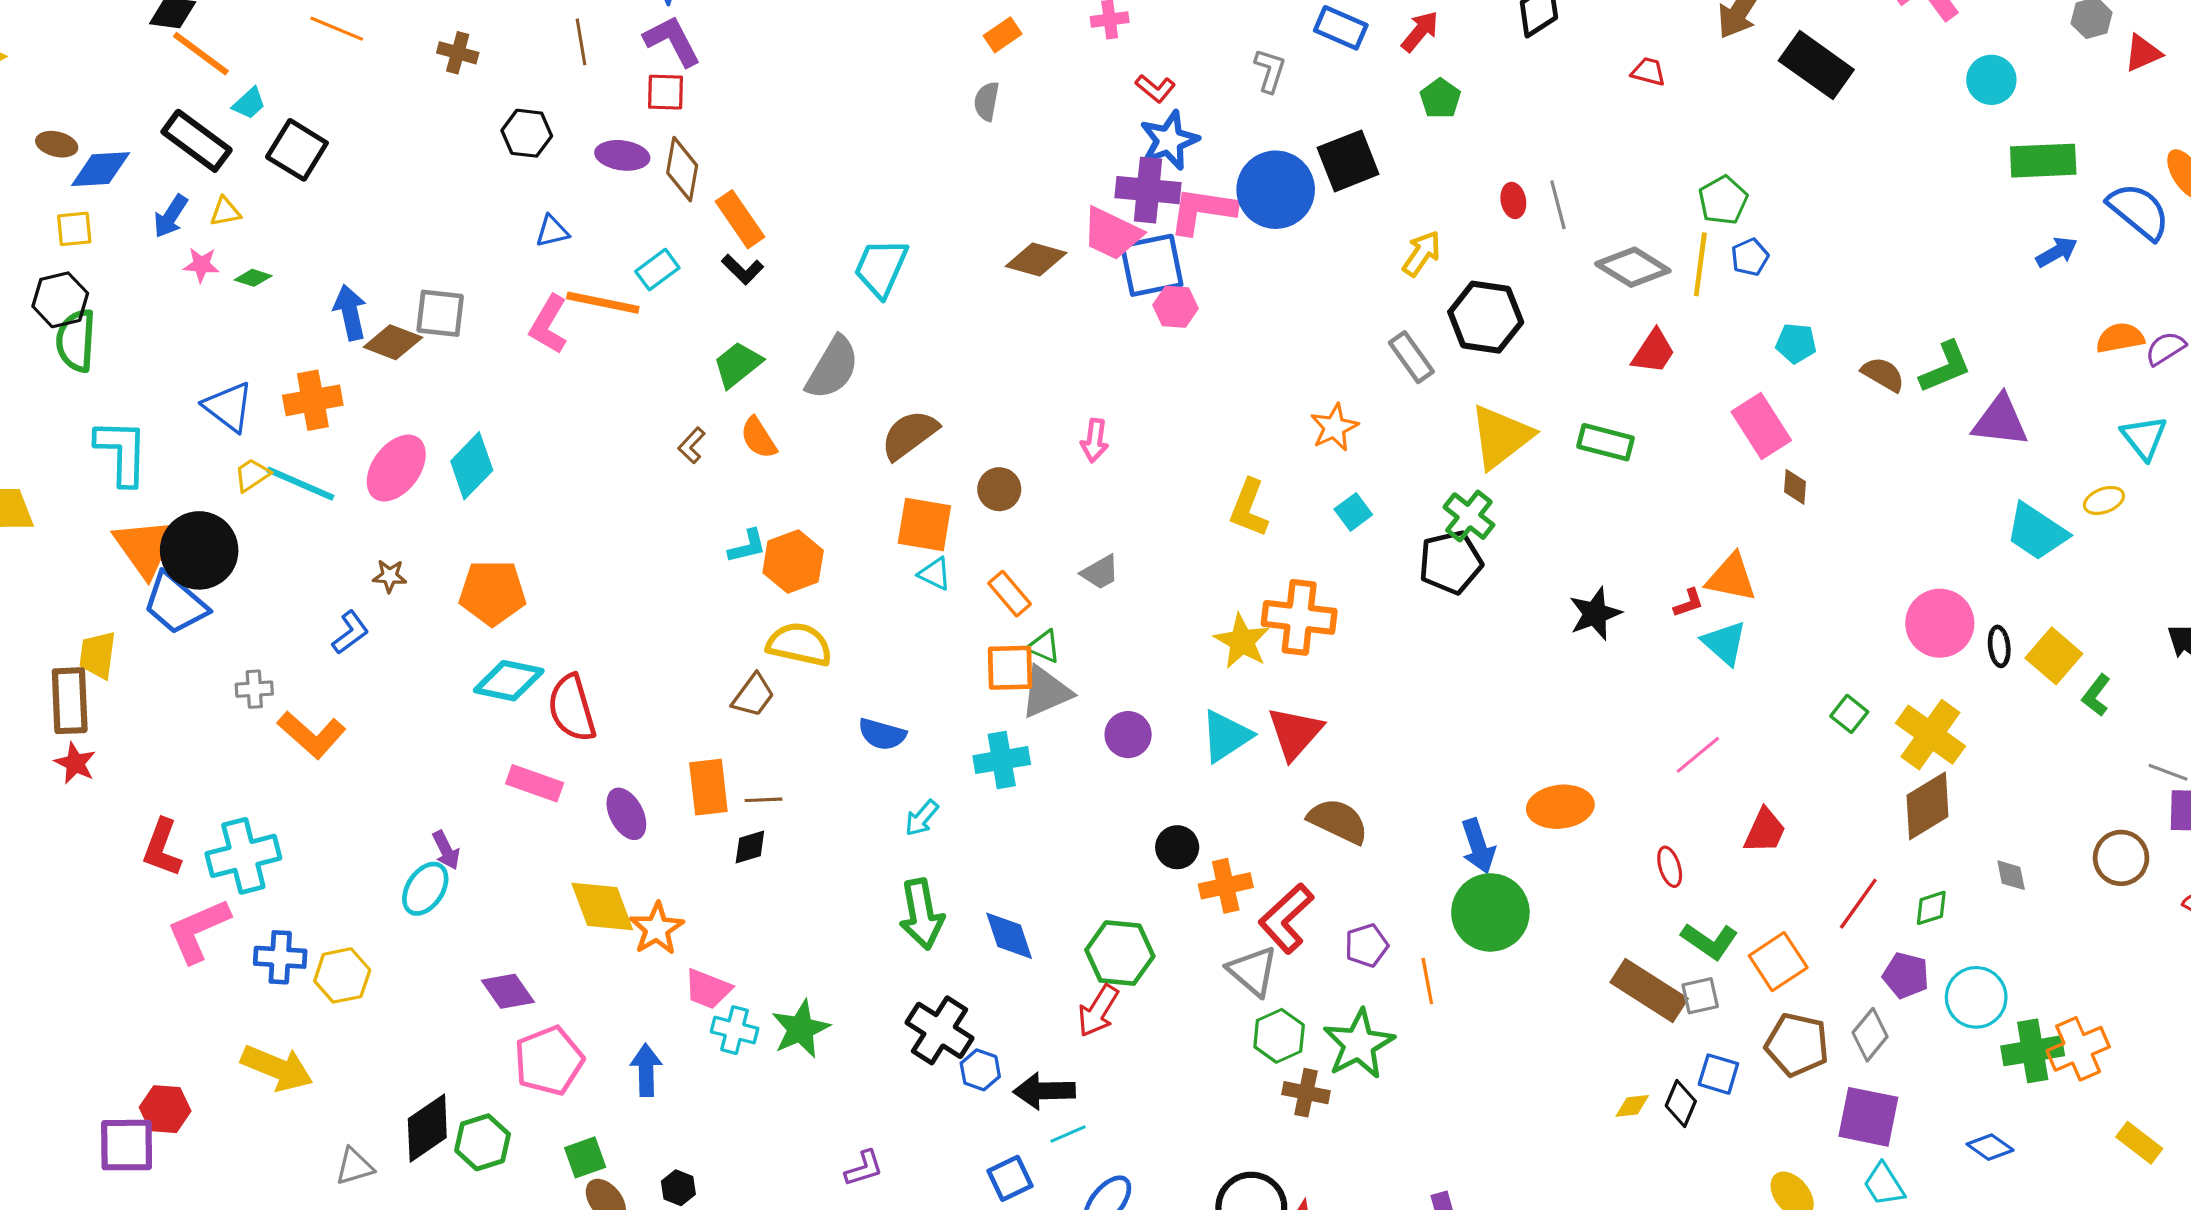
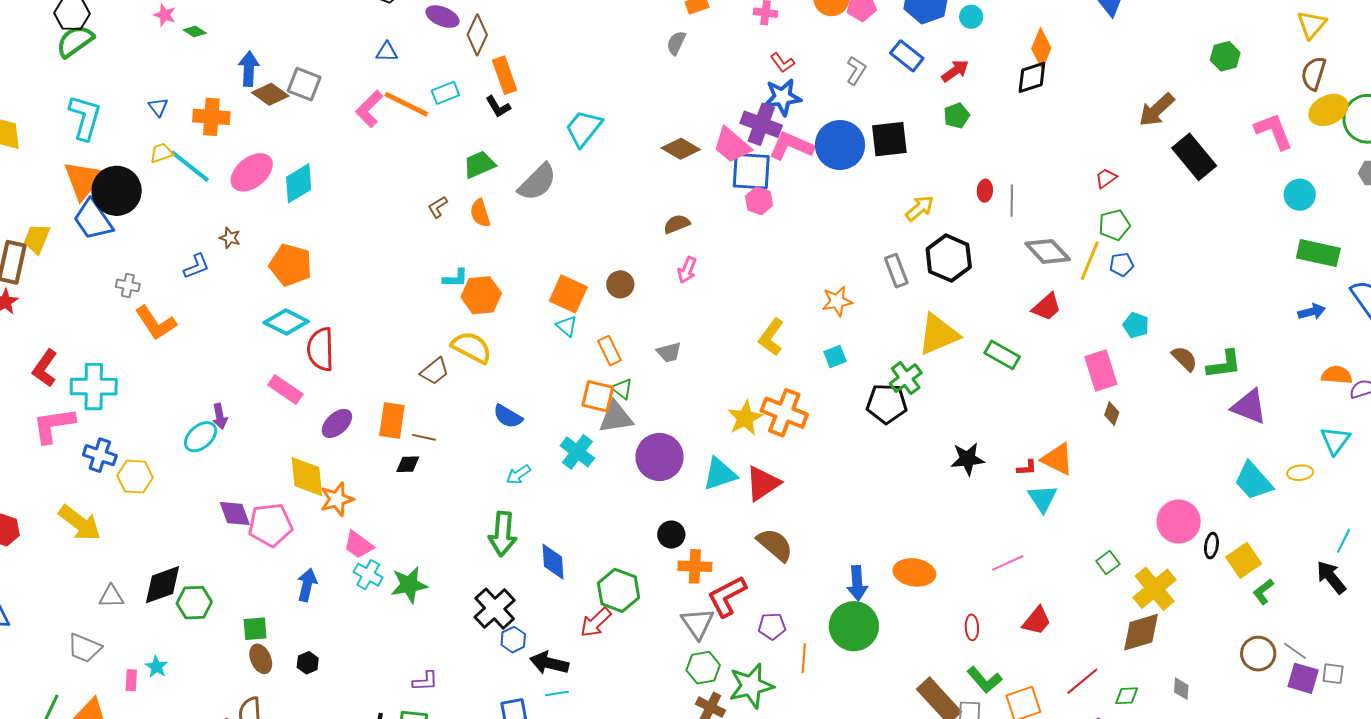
red trapezoid: (1648, 72) -> (1106, 178), moved, turned -65
green semicircle: (76, 341) -> (75, 41), turned 36
blue triangle: (228, 407) -> (158, 107), size x0.6
brown semicircle: (909, 435) -> (677, 224), moved, size x0.7
purple circle: (1128, 735) -> (660, 457), size x1.6
cyan cross: (1002, 760) -> (577, 452), turned 32
purple ellipse: (626, 814) -> (337, 423), turned 60
brown circle: (2121, 858) -> (1258, 654), moved
pink pentagon: (549, 1061) -> (270, 525), moved

